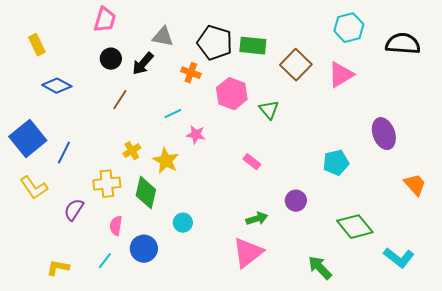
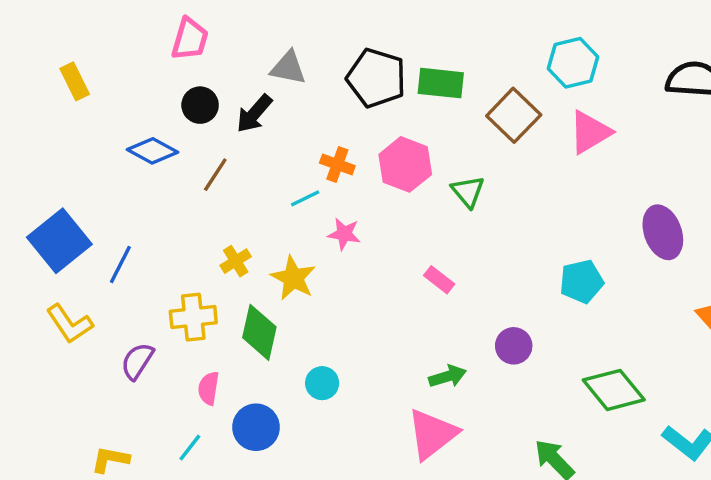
cyan hexagon: (349, 28) -> (573, 63), moved
orange cross: (191, 73) -> (337, 164), moved
blue diamond: (57, 86) -> (153, 151), moved

